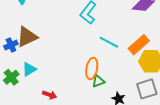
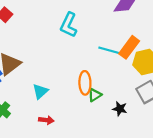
cyan line: (109, 42) -> (109, 50), moved
cyan triangle: (29, 69) -> (40, 91), moved

